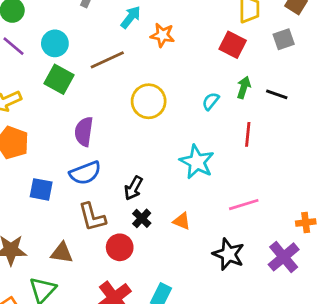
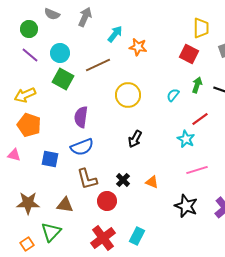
red line: (248, 134) -> (200, 119), turned 48
cyan star: (197, 162) -> (186, 139), moved, size x0.7
black arrow: (133, 188) -> (135, 139), moved

